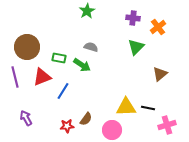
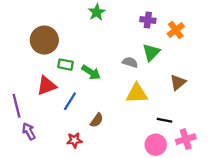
brown circle: (27, 47) -> (44, 40), moved
gray semicircle: (91, 47) -> (130, 62), moved
purple line: (15, 77) -> (17, 106), moved
yellow triangle: (126, 107) -> (137, 93), moved
brown semicircle: (86, 119) -> (97, 120), moved
pink circle: (112, 130) -> (156, 145), moved

